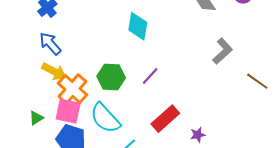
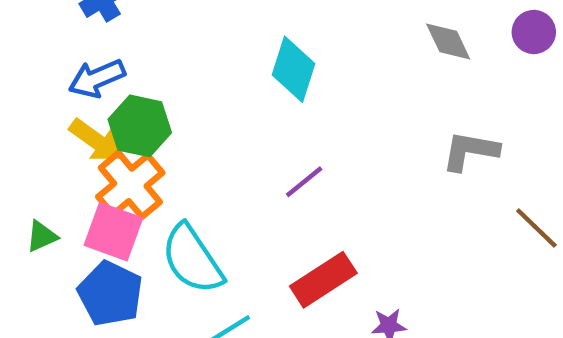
blue arrow: (50, 44) -> (97, 78), turned -80
gray L-shape: (223, 51) -> (470, 151), turned -136
green hexagon: (111, 77) -> (140, 126), moved

